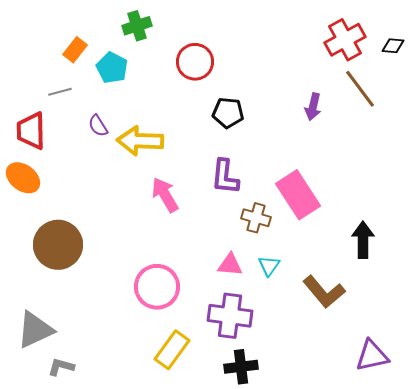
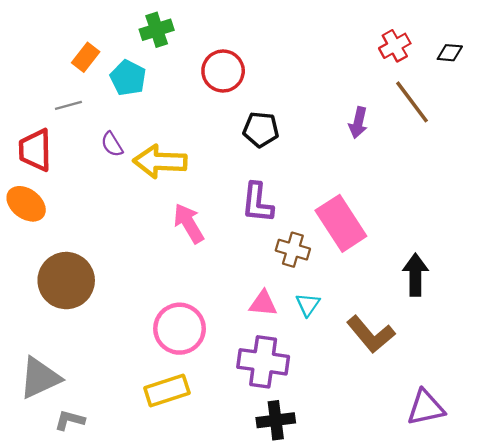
red cross: (345, 40) -> (395, 46), size x0.7
yellow rectangle: (172, 350) -> (167, 390), moved, turned 36

